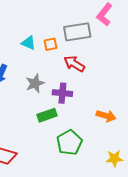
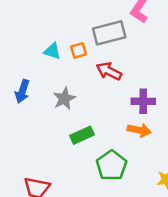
purple cross: (62, 93) -> (143, 101), moved
orange arrow: (106, 116) -> (139, 130), moved

